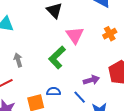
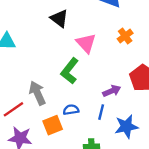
gray arrow: (18, 60) -> (37, 93), moved, size x1.5
blue line: (80, 97) -> (101, 112), turned 64

